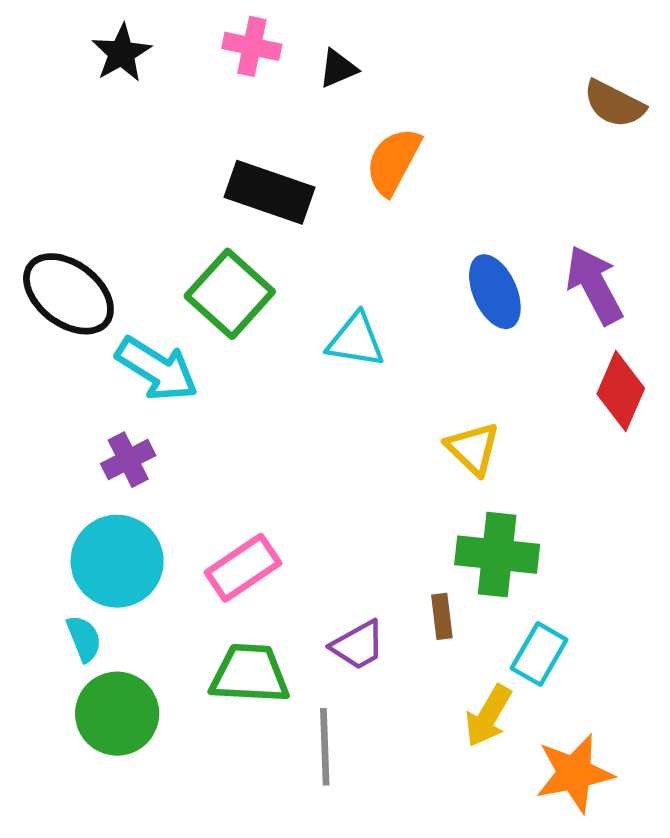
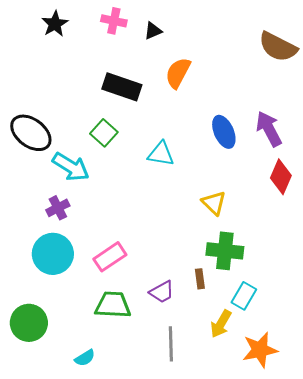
brown semicircle: (614, 104) -> (278, 47), size x1.4
green square: (230, 294) -> (104, 133), size x0.7
cyan semicircle: (84, 638) -> (85, 358), moved, turned 80
green circle: (117, 714) -> (29, 323), moved
gray line: (325, 747) -> (171, 344), moved

